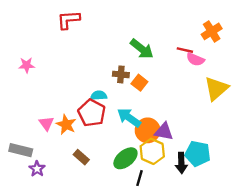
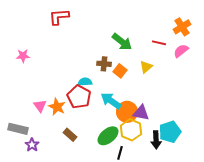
pink semicircle: (195, 59) -> (181, 51), moved, turned 119
yellow triangle: (216, 88) -> (146, 67), moved, size x0.6
cyan pentagon: (198, 154) -> (170, 132), turned -30

